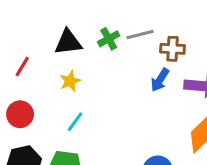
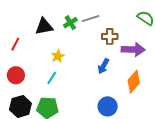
brown cross: (173, 49) -> (110, 36), moved
blue arrow: (160, 80) -> (103, 66), moved
yellow star: (70, 81) -> (58, 56), moved

